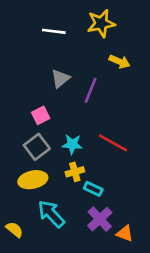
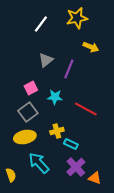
white line: (54, 31) -> (41, 24), turned -60
cyan star: (72, 144) -> (55, 97), moved
yellow semicircle: (14, 230) -> (11, 175), turned 32

